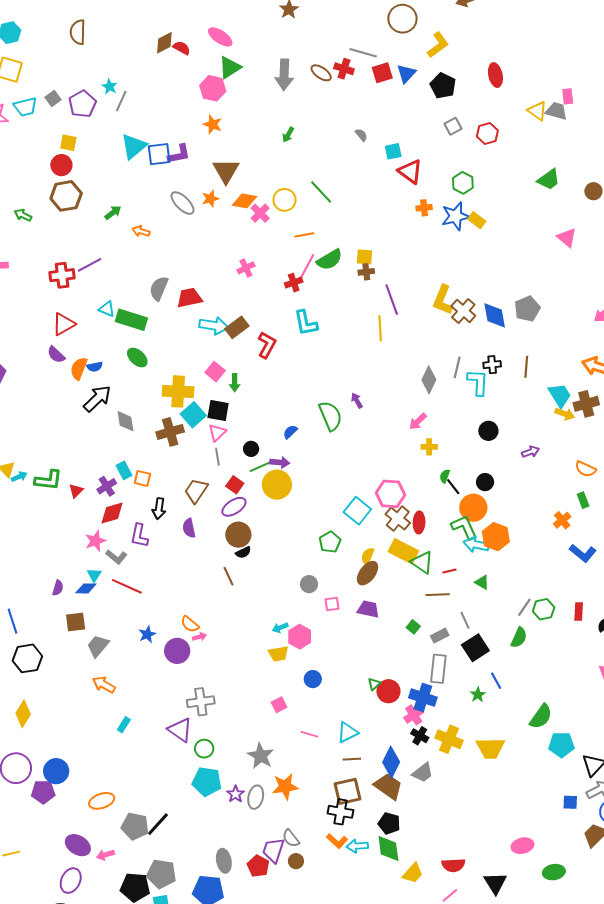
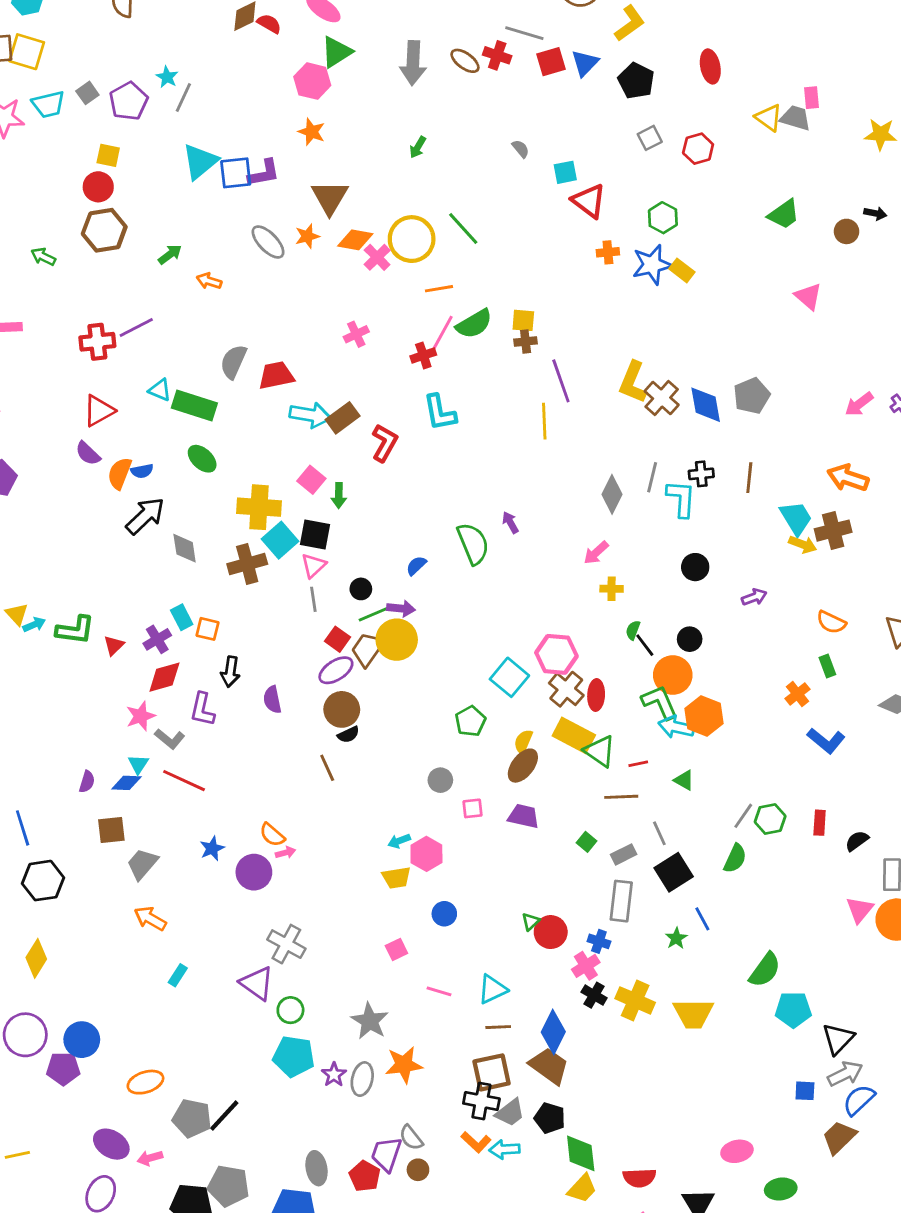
yellow circle: (285, 200) -> (412, 239), size x1.4
brown trapezoid: (196, 491) -> (367, 649), moved
blue cross: (423, 697) -> (599, 941), size x0.6
gray cross: (201, 702) -> (286, 944), turned 36
gray trapezoid: (423, 773) -> (510, 1113), moved
green diamond: (388, 848) -> (581, 1153), moved

